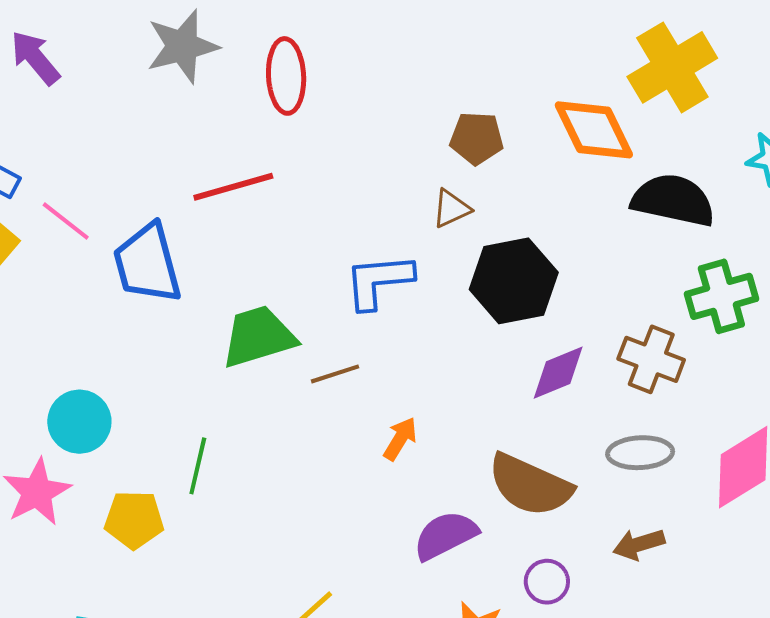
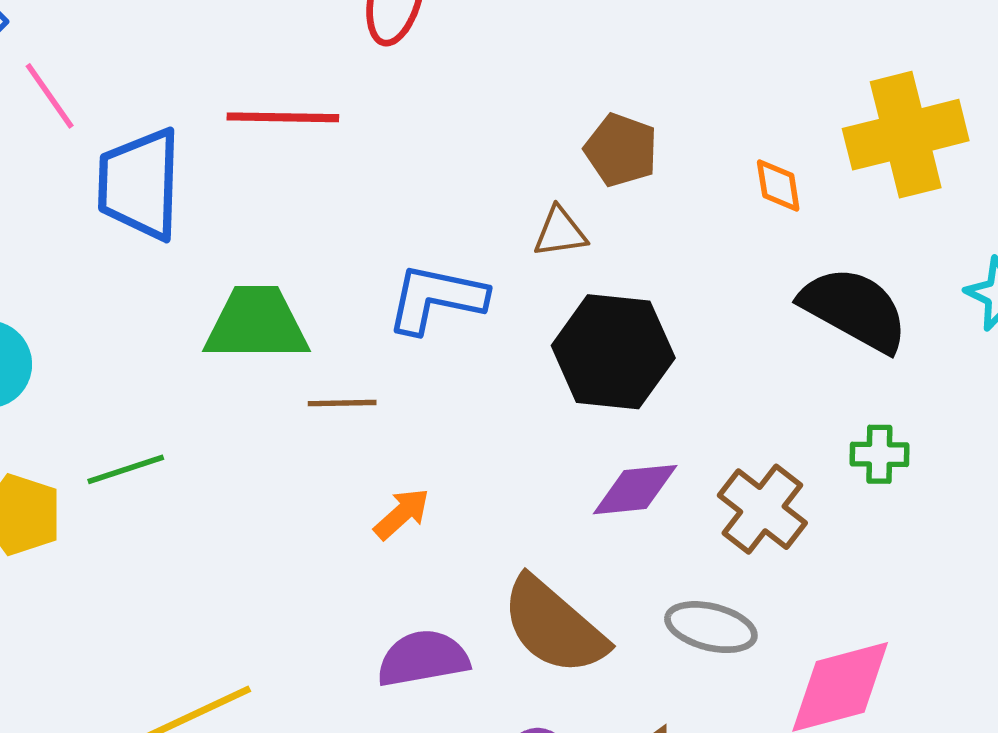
orange diamond: (594, 130) -> (778, 185), size x0.5
green cross: (721, 296) -> (879, 454), size x0.6
green line: (198, 466) -> (126, 469), turned 42

